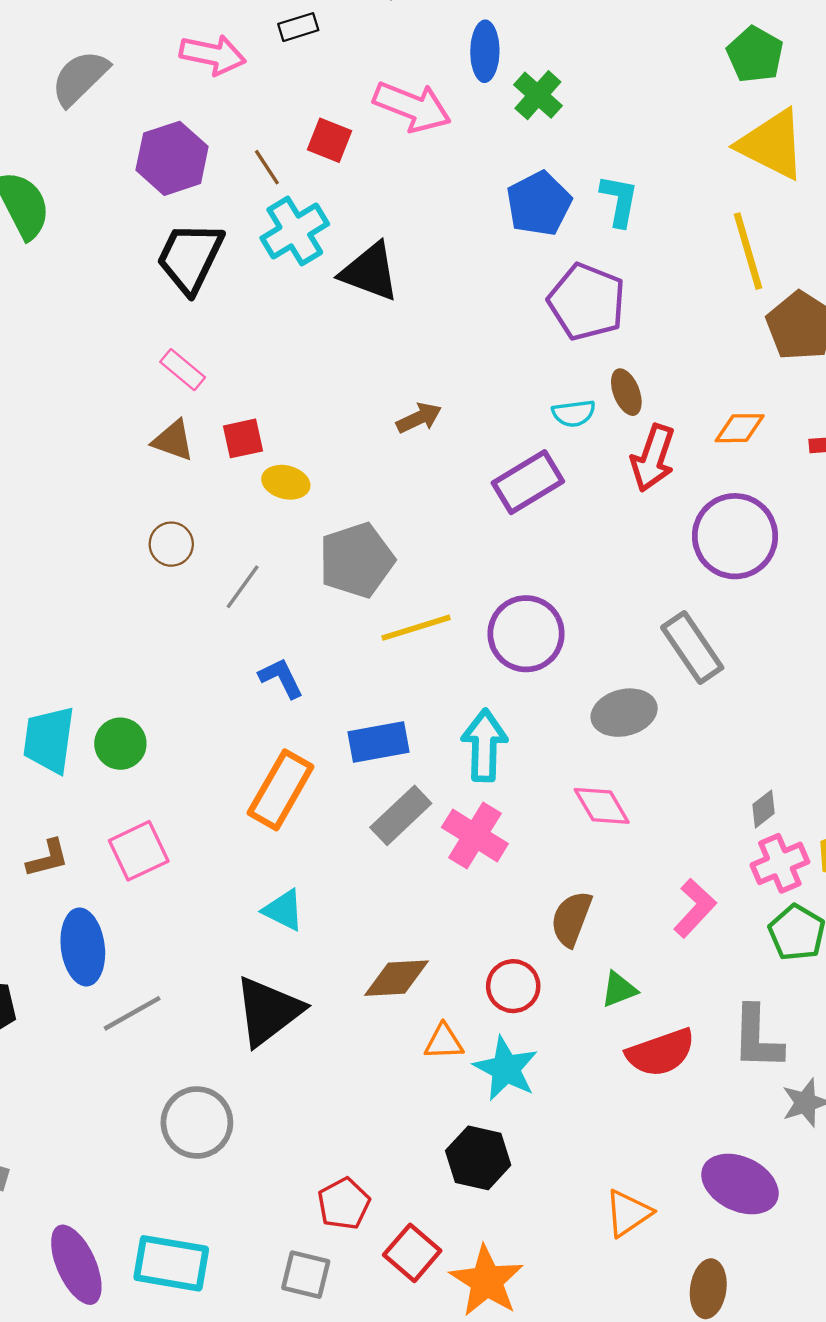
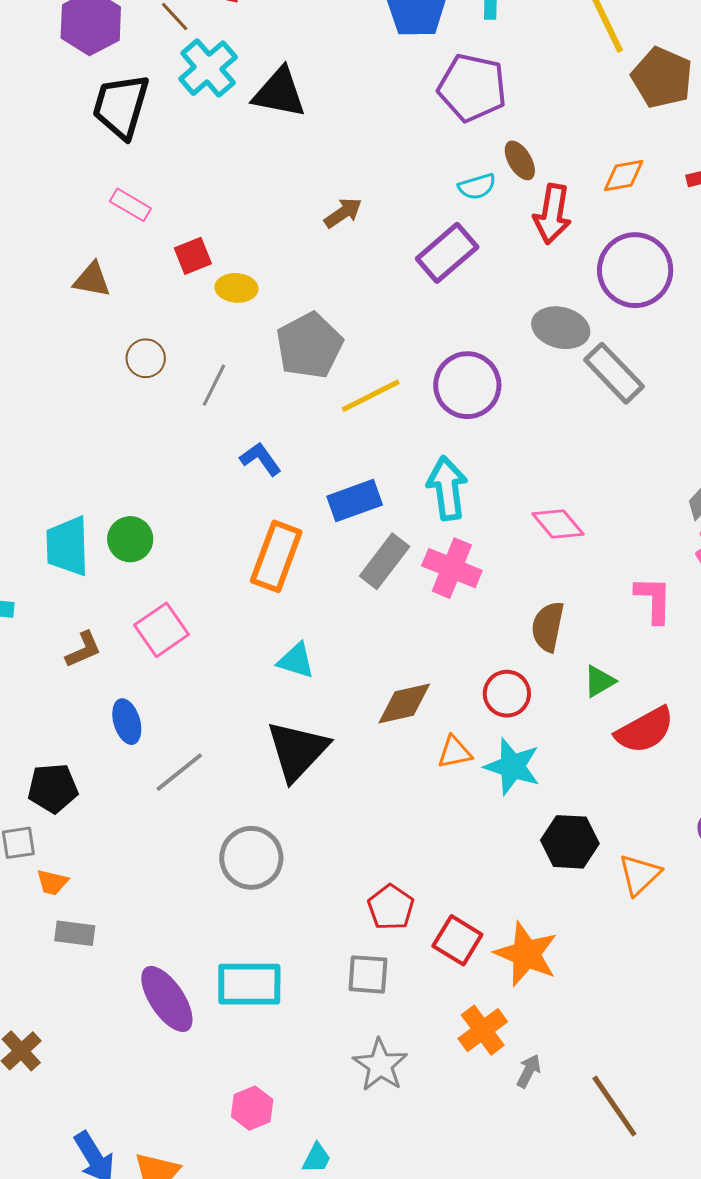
brown triangle: (173, 440) -> (92, 280), moved
gray ellipse: (624, 713) -> (561, 328), moved, turned 38
pink L-shape: (695, 908) -> (654, 600), turned -32
blue ellipse: (83, 947) -> (127, 722), size x0.7
black hexagon: (478, 1158) -> (570, 842), moved

